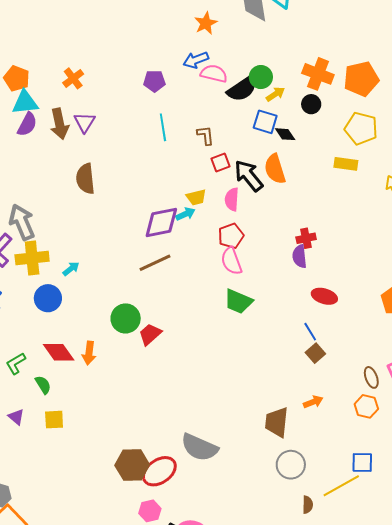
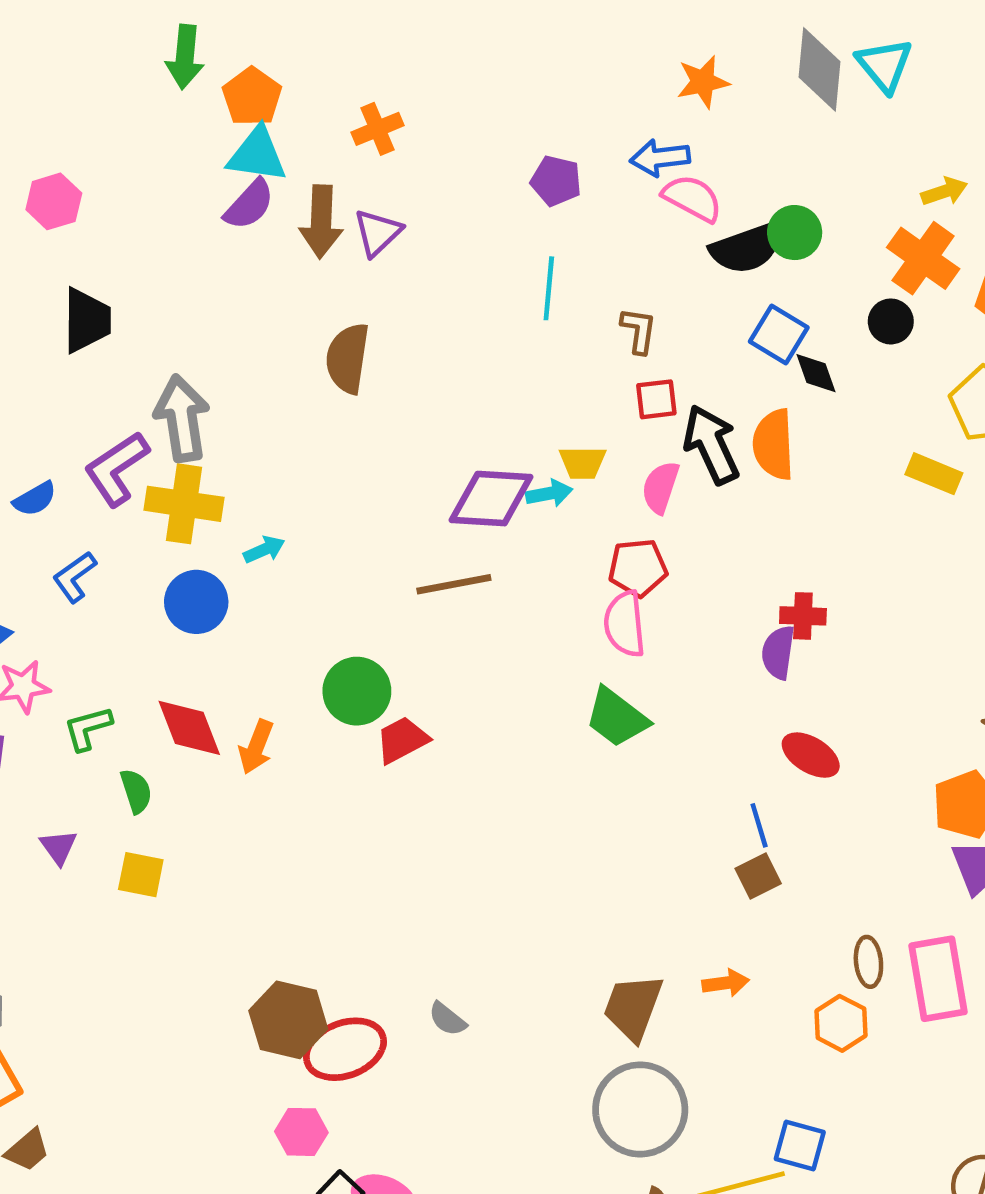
yellow arrow: (275, 94) -> (944, 191), moved
gray semicircle: (199, 447) -> (447, 1019), size x0.5
gray circle: (291, 465) -> (640, 1109), size x1.4

